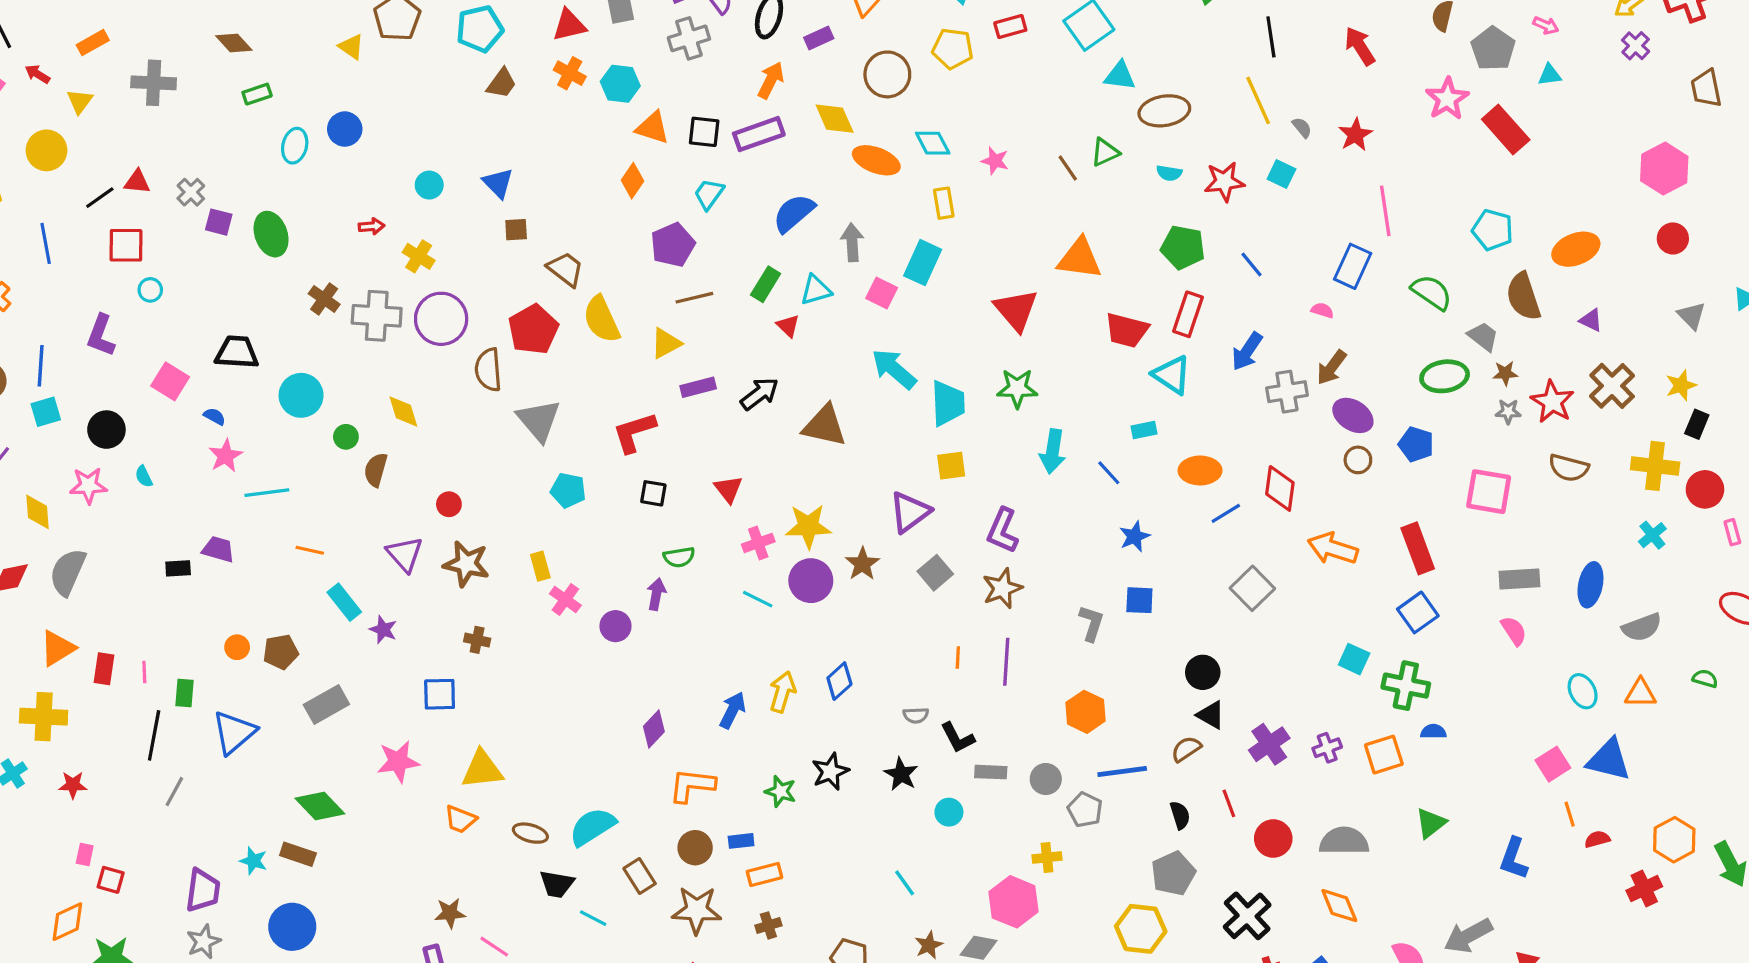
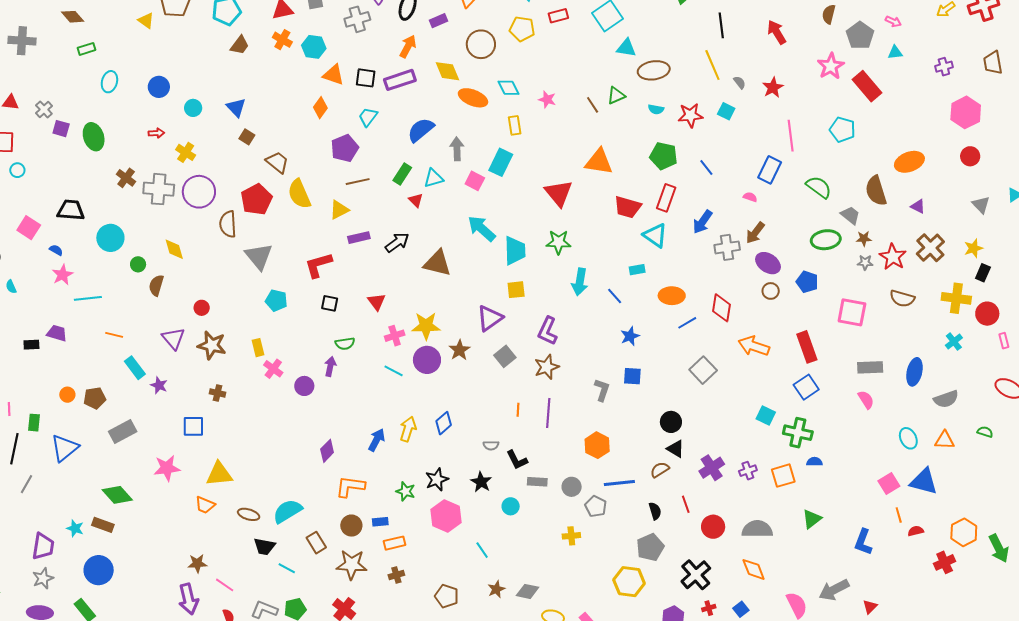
purple cross: (1636, 46) -> (944, 67), moved, turned 30
blue circle: (345, 129) -> (159, 87), moved
brown square: (516, 230) -> (247, 137), turned 35
cyan pentagon: (1493, 230) -> (842, 130), moved
pink hexagon: (1014, 902) -> (446, 516), moved

